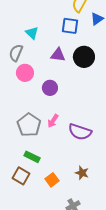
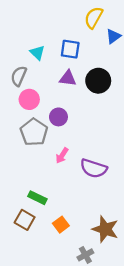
blue square: (70, 26) -> (70, 49), moved
gray pentagon: (29, 125) -> (34, 132), moved
brown star: (82, 173) -> (105, 229), moved, size x1.6

